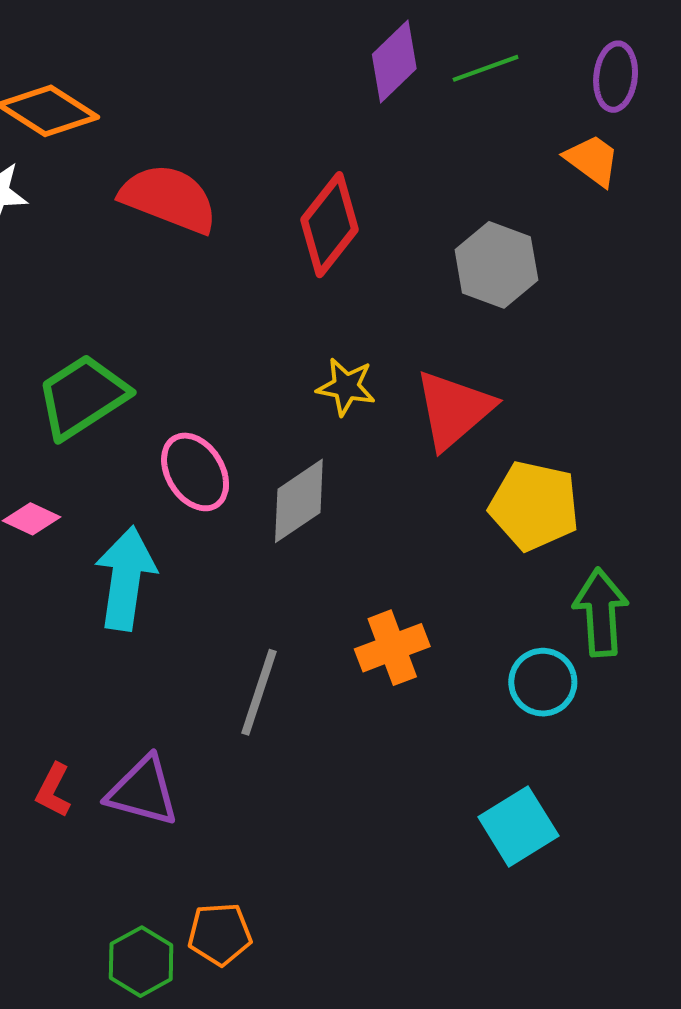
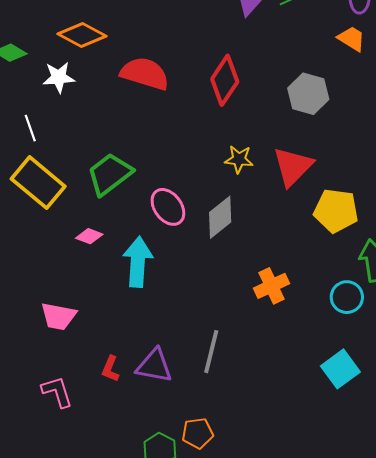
gray line: (259, 692) -> (211, 352), moved

